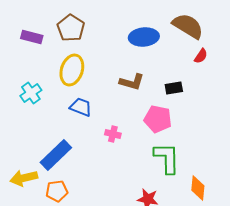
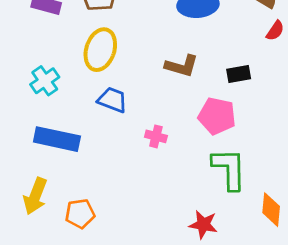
blue rectangle: (56, 155) -> (57, 139), moved, turned 56
yellow arrow: (24, 178) -> (35, 196), turned -56

